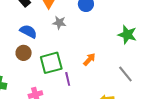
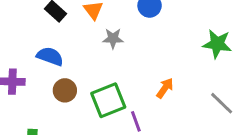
blue semicircle: (28, 31) -> (50, 56), moved

